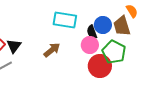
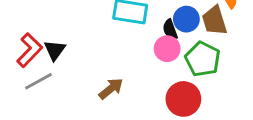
brown arrow: (52, 50) -> (111, 89), moved
red circle: (100, 66) -> (183, 99), moved

